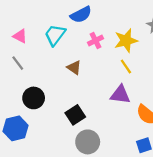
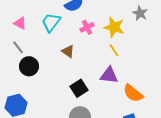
yellow star: (126, 41) -> (114, 27), turned 30
black circle: (34, 98) -> (29, 66), moved
black square: (75, 115) -> (79, 88), moved

